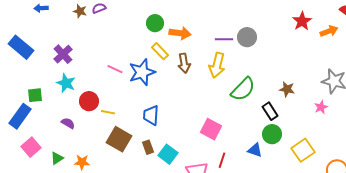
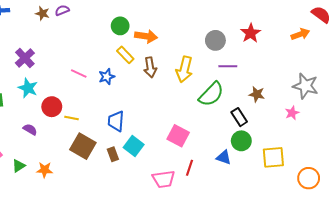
red star: (302, 21) -> (251, 33), moved
purple line: (224, 39) -> (228, 66), moved
blue star: (142, 72) -> (107, 77), size x0.6
yellow square: (303, 150) -> (273, 157), turned 30
cyan square: (168, 154) -> (134, 146), moved

